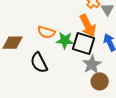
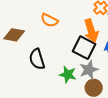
orange semicircle: (46, 32) -> (49, 20), moved
green star: (65, 40) -> (68, 74), moved

